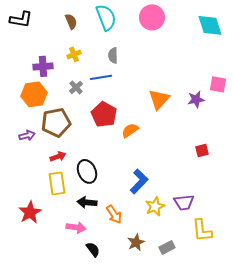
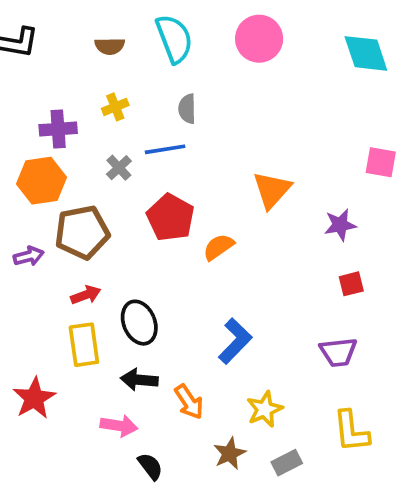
brown semicircle: (71, 21) -> (110, 46), turned 112
purple star: (196, 99) -> (340, 225), moved
purple trapezoid: (184, 202) -> (338, 352), moved
yellow star: (155, 206) -> (265, 409), moved

